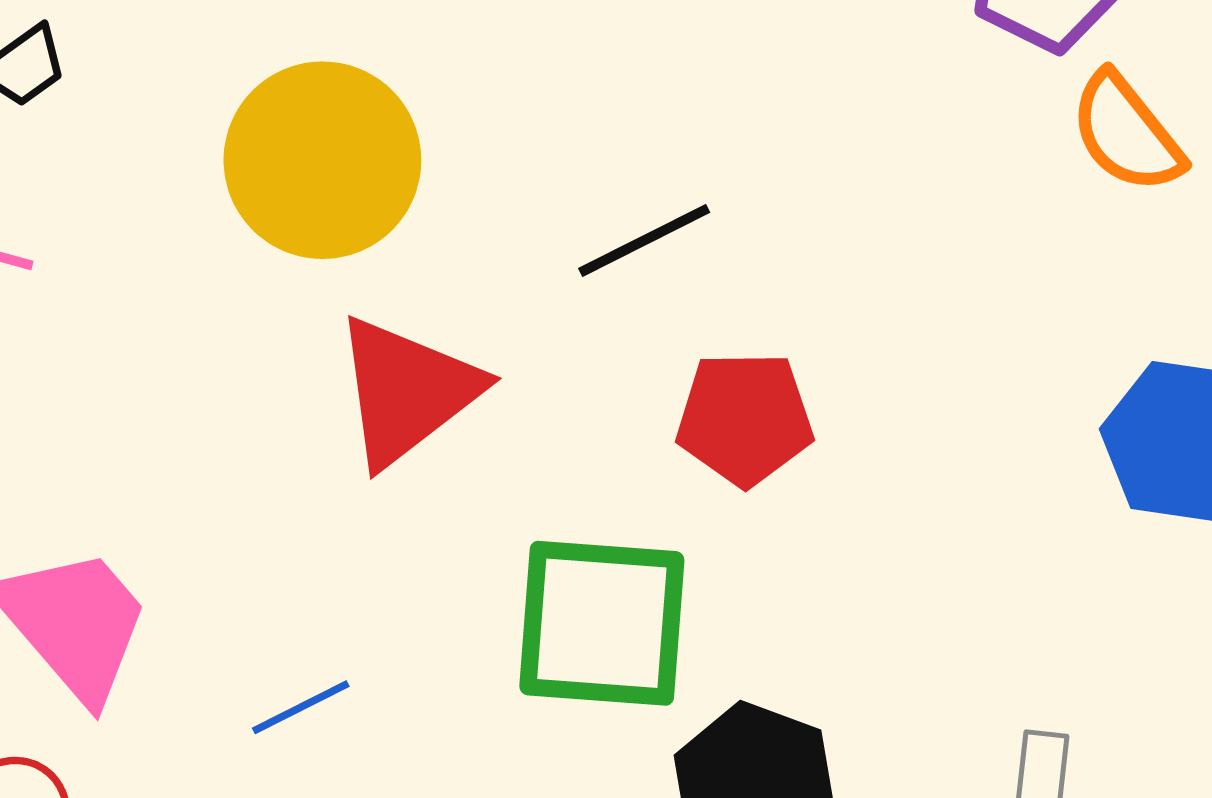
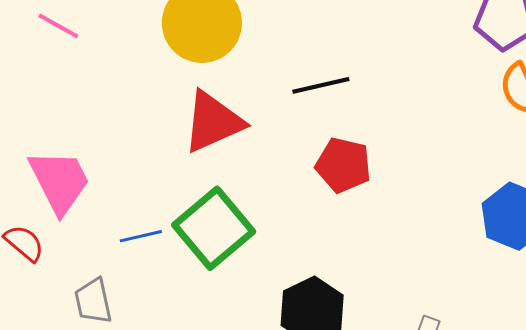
green square: (602, 623) -> (214, 228), moved, turned 32

